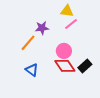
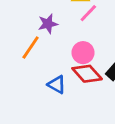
blue triangle: (32, 70) -> (57, 85), moved

